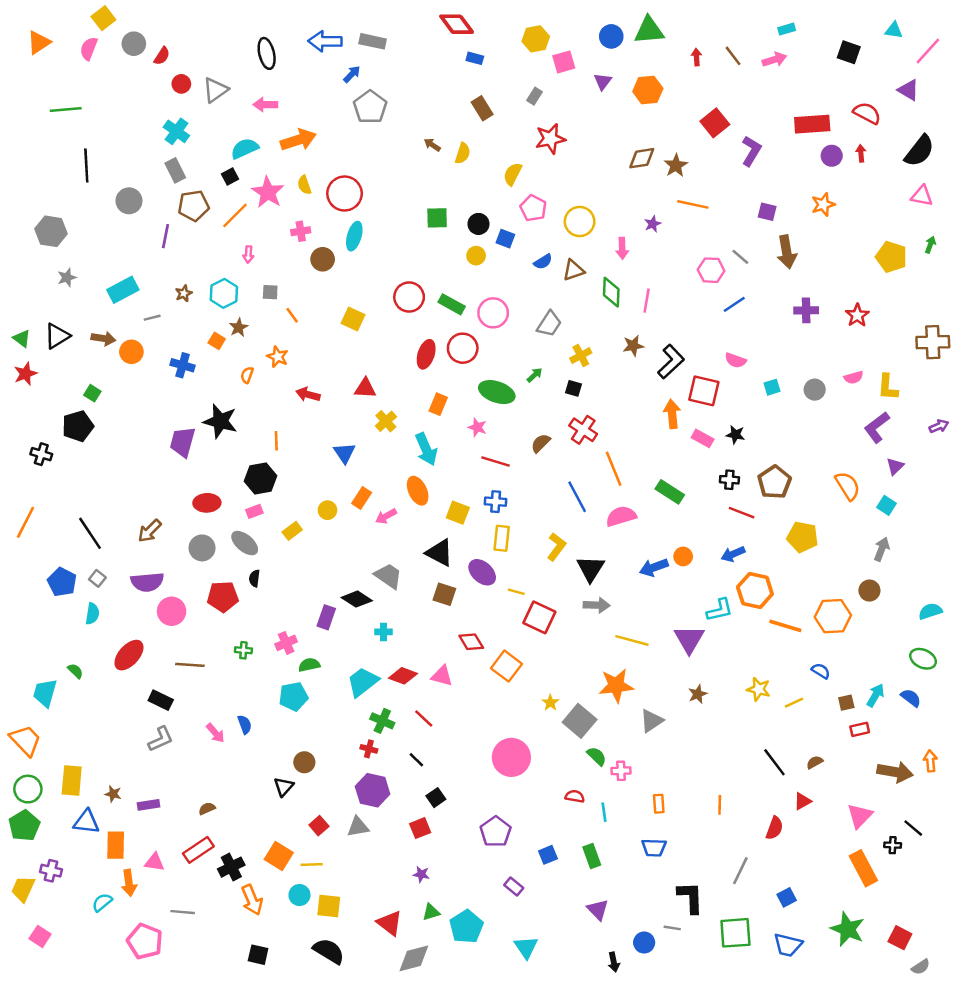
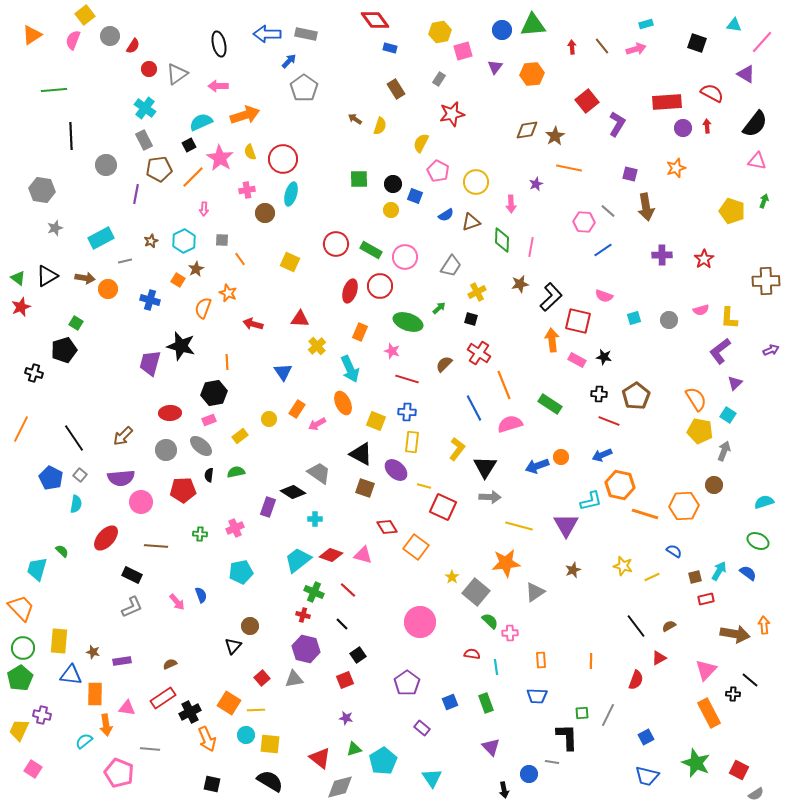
orange semicircle: (247, 375) -> (203, 308), size x1.5
yellow pentagon: (802, 537) -> (700, 431), moved
green semicircle: (309, 665) -> (236, 472), moved
green square: (735, 933) -> (582, 713), moved, size x0.5

